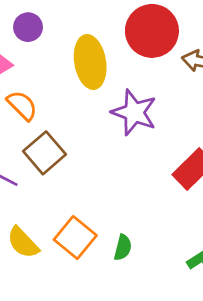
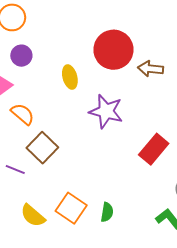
yellow ellipse: (90, 62) -> (70, 77), size x0.6

